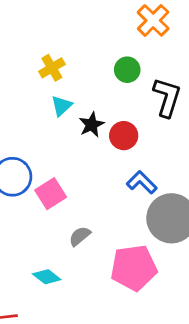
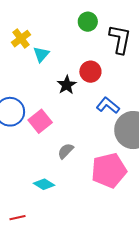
yellow cross: (52, 68) -> (21, 39), moved
black star: (92, 125) -> (67, 85), moved

